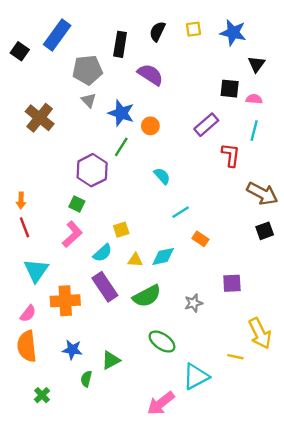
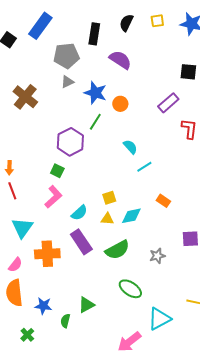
gray triangle: (89, 100) -> (67, 82), turned 48
cyan line: (181, 212) -> (144, 167), moved
yellow square: (121, 230) -> (109, 198), moved
blue star: (72, 350) -> (43, 306), moved

